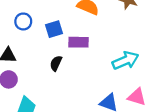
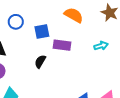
cyan arrow: (125, 60) -> (101, 46), moved, size x0.6

